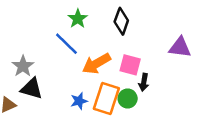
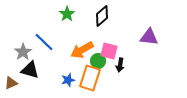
black diamond: (121, 21) -> (102, 16), turned 30
blue line: (66, 44) -> (44, 42), moved
green circle: (128, 98) -> (98, 61), moved

